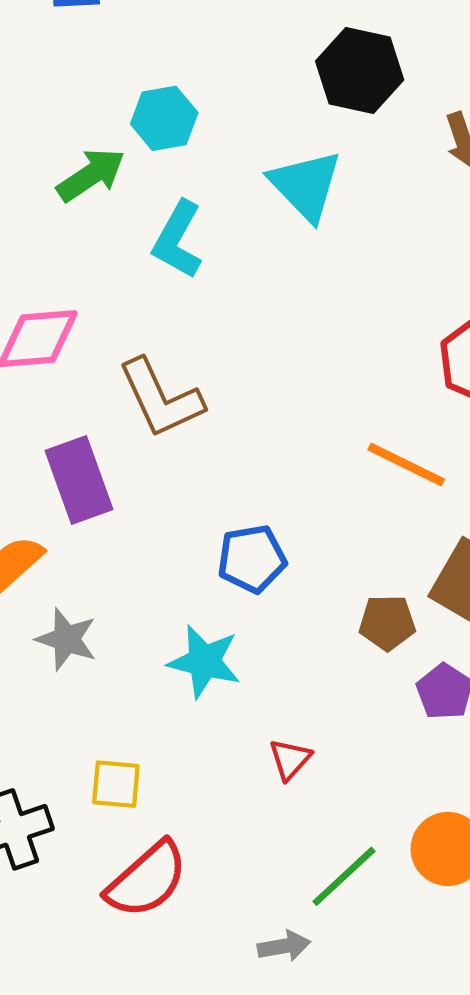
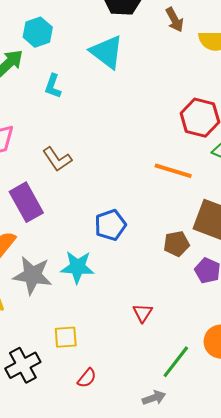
cyan L-shape: (178, 240) -> (53, 86), size x0.7
brown L-shape: (161, 398) -> (57, 159), size x0.7
gray star: (67, 639) -> (32, 275), size x1.4
cyan star: (204, 662) -> (77, 267), moved
red semicircle: (147, 880) -> (87, 378), size x0.5

